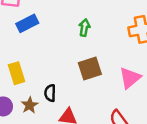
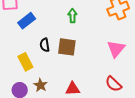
brown square: (90, 68) -> (67, 47), moved, turned 36
black semicircle: (50, 93) -> (45, 45), moved

